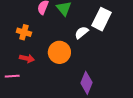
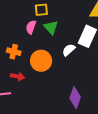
orange circle: (59, 52) -> (41, 61), moved

